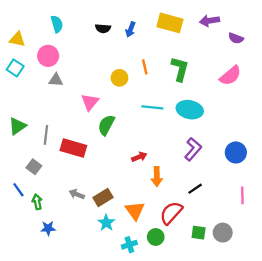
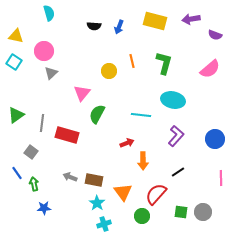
cyan semicircle: (57, 24) -> (49, 13), moved
gray triangle: (56, 80) -> (51, 73), turned -48
cyan line: (152, 107) -> (141, 115), moved
brown rectangle: (103, 197) -> (94, 180), turned 42
cyan cross: (129, 245) -> (104, 224), moved

